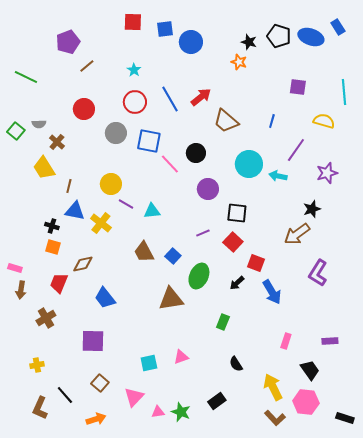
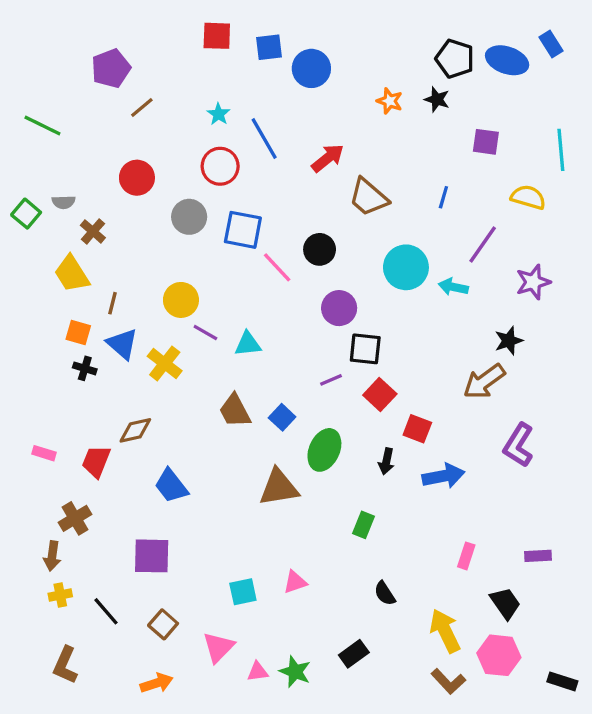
black star: (249, 42) -> (437, 99), moved
blue line: (170, 99) -> (264, 139), moved
blue triangle: (75, 211) -> (122, 344), turned 30
black square: (237, 213) -> (365, 349), moved
orange square: (53, 247) -> (78, 333), moved
pink rectangle: (15, 268) -> (44, 453), moved
black arrow: (237, 283) -> (386, 461), turned -35
brown arrow: (21, 290) -> (52, 556), moved
blue arrow: (272, 292) -> (443, 476), turned -70
black line: (65, 395) -> (106, 611), moved

